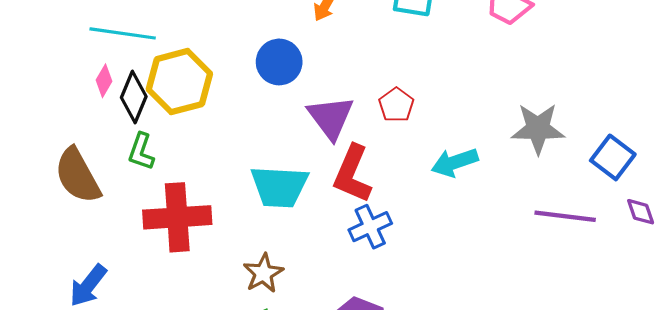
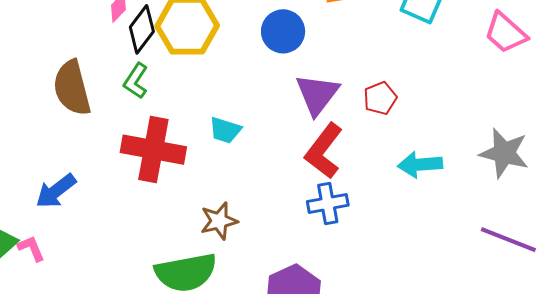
cyan trapezoid: (279, 187) -> (225, 130), moved, size x0.6

